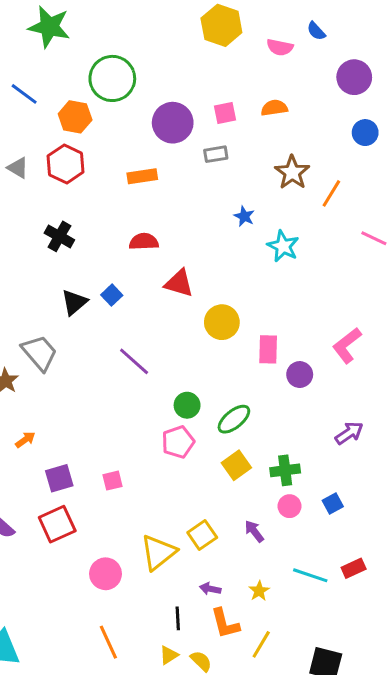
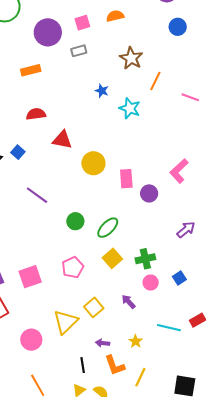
orange line: (331, 193) -> (155, 81), moved
pink pentagon: (178, 442) -> (73, 267), moved
pink square: (113, 481) -> (30, 277), size x1.6

